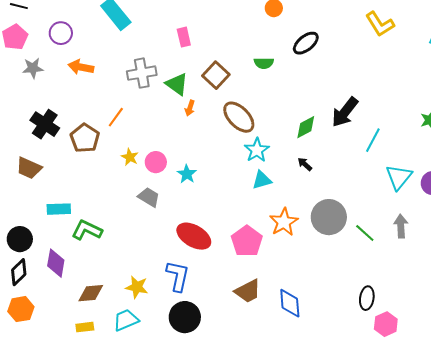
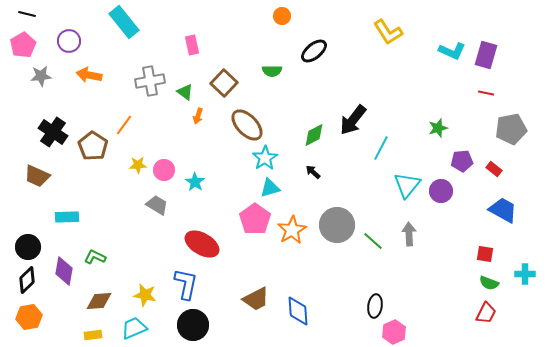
green triangle: (177, 84) -> (185, 92), size x0.7
yellow star: (130, 157) -> (138, 165), turned -30
green L-shape: (87, 230) -> (95, 257), moved, size x0.7
pink pentagon: (247, 241) -> (255, 219), moved

